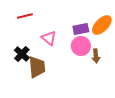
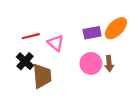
red line: (25, 16) -> (31, 36), moved
pink circle: (81, 46) -> (91, 63), moved

